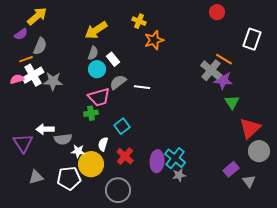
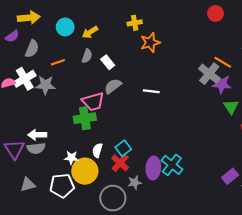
yellow arrow: (37, 16) -> (29, 18), turned 35
yellow cross: (139, 21) -> (135, 23), turned -32
yellow arrow: (96, 30) -> (90, 32), size x0.7
orange line: (26, 59) -> (58, 62), moved
cyan circle: (97, 69) -> (65, 27), moved
white line: (142, 87) -> (151, 91), moved
green cross: (91, 113) -> (85, 118), size x1.5
cyan square: (122, 126) -> (123, 148), moved
gray semicircle: (63, 139) -> (36, 148), moved
gray star: (179, 175) -> (135, 182), moved

